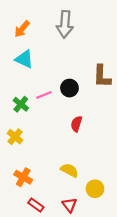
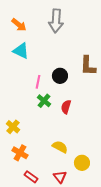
orange arrow: (22, 29) -> (19, 25), turned -91
pink line: (44, 95) -> (38, 82), turned -56
green cross: (21, 104) -> (44, 101), moved
yellow cross: (15, 137) -> (13, 127), moved

